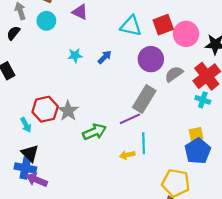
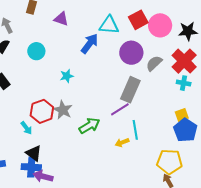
cyan circle: (46, 21) -> (36, 51), moved
cyan star: (75, 55) -> (67, 76), moved
blue arrow: (105, 57) -> (90, 44), moved, size x1.5

